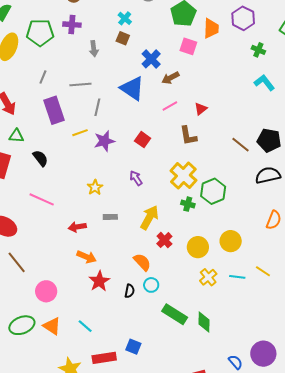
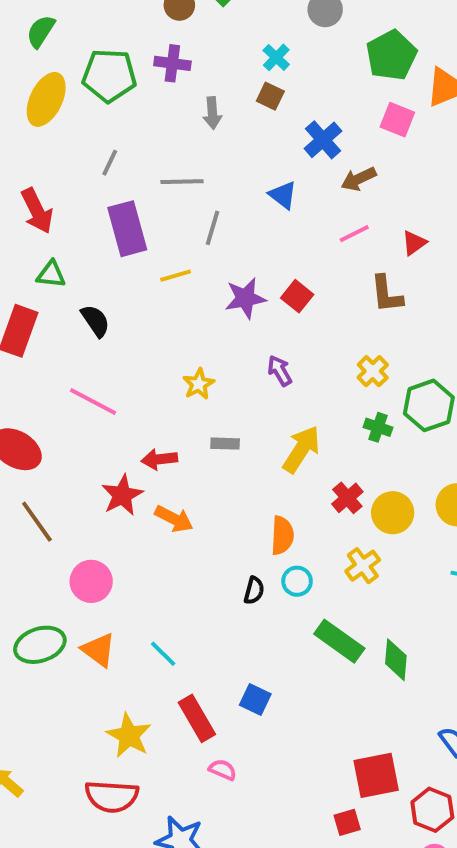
blue triangle: (132, 88) -> (283, 195), size x0.6
purple star: (104, 141) -> (245, 298), moved
yellow cross: (183, 175) -> (373, 371), size x0.6
red cross: (164, 240) -> (347, 498), moved
orange semicircle: (142, 262) -> (282, 535), turned 42
yellow cross: (208, 277) -> (363, 566), moved
red star: (99, 281) -> (122, 495), moved
red rectangle: (104, 358) -> (197, 718), turned 65

